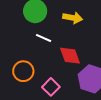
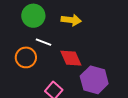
orange circle: (23, 71) -> (26, 57), moved

